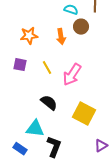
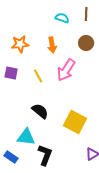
brown circle: (81, 27) -> (86, 43), moved
pink arrow: (72, 75) -> (66, 70), moved

